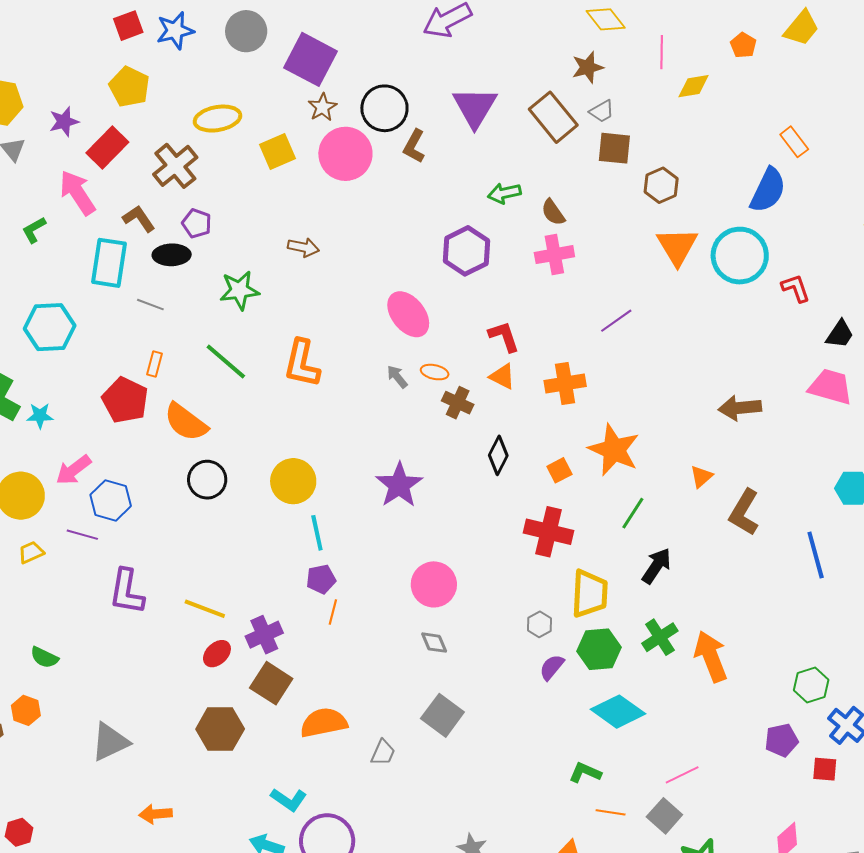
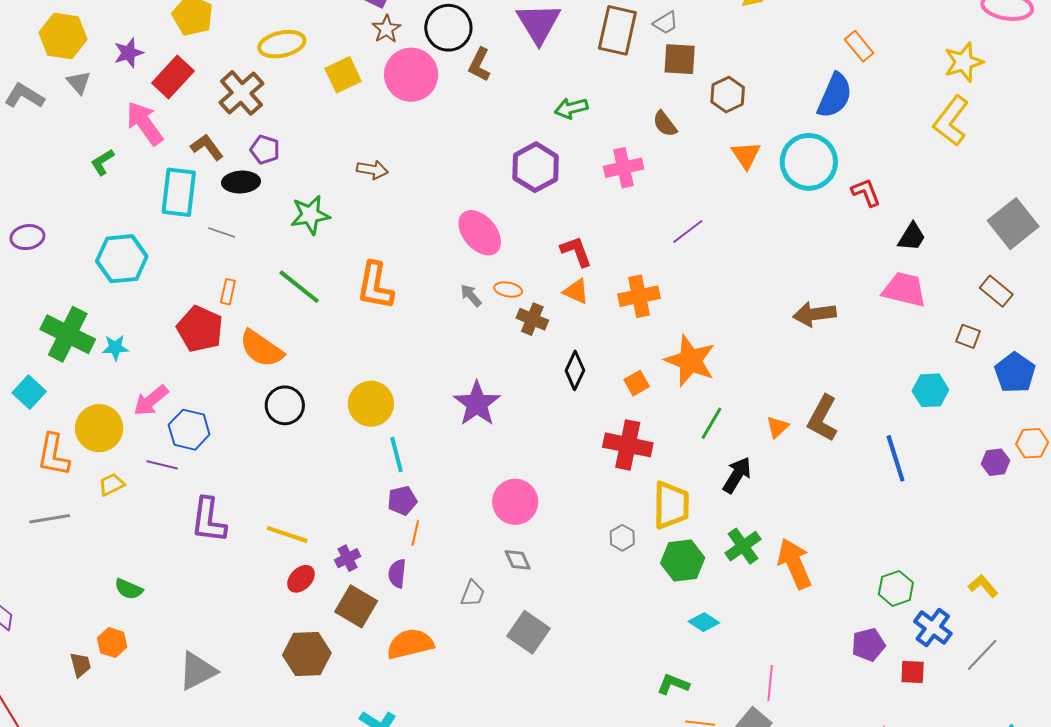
brown rectangle: (553, 117) -> (617, 30), turned 54
brown semicircle: (553, 212) -> (665, 124), moved
orange triangle: (677, 246) -> (746, 155), size x0.7
orange triangle: (701, 476) -> (777, 427), moved
purple cross: (264, 635) -> (348, 558), size x0.7
purple semicircle: (552, 667) -> (397, 574), moved, turned -32
cyan diamond: (618, 712) -> (704, 622), size x0.6
gray trapezoid: (383, 753) -> (473, 594), moved
pink line: (682, 775) -> (770, 683), turned -56

